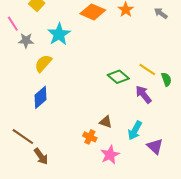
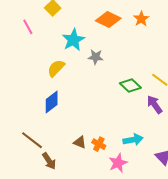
gray star: (26, 41) -> (96, 57), moved
brown triangle: (106, 122) -> (80, 142), moved
cyan arrow: (135, 131) -> (133, 140), moved, turned -132

